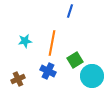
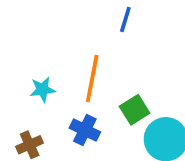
cyan star: (25, 41) -> (42, 89), moved

